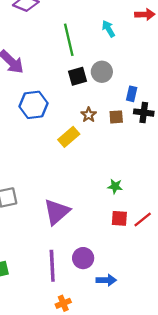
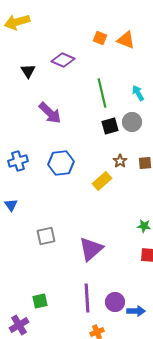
cyan arrow: (108, 29) -> (138, 93), moved
blue hexagon: (33, 105) -> (61, 163), moved
purple circle: (83, 258) -> (115, 302), moved

